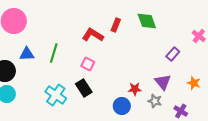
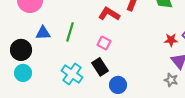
red star: (135, 89) -> (171, 40), moved
blue circle: (122, 106) -> (118, 85), moved

